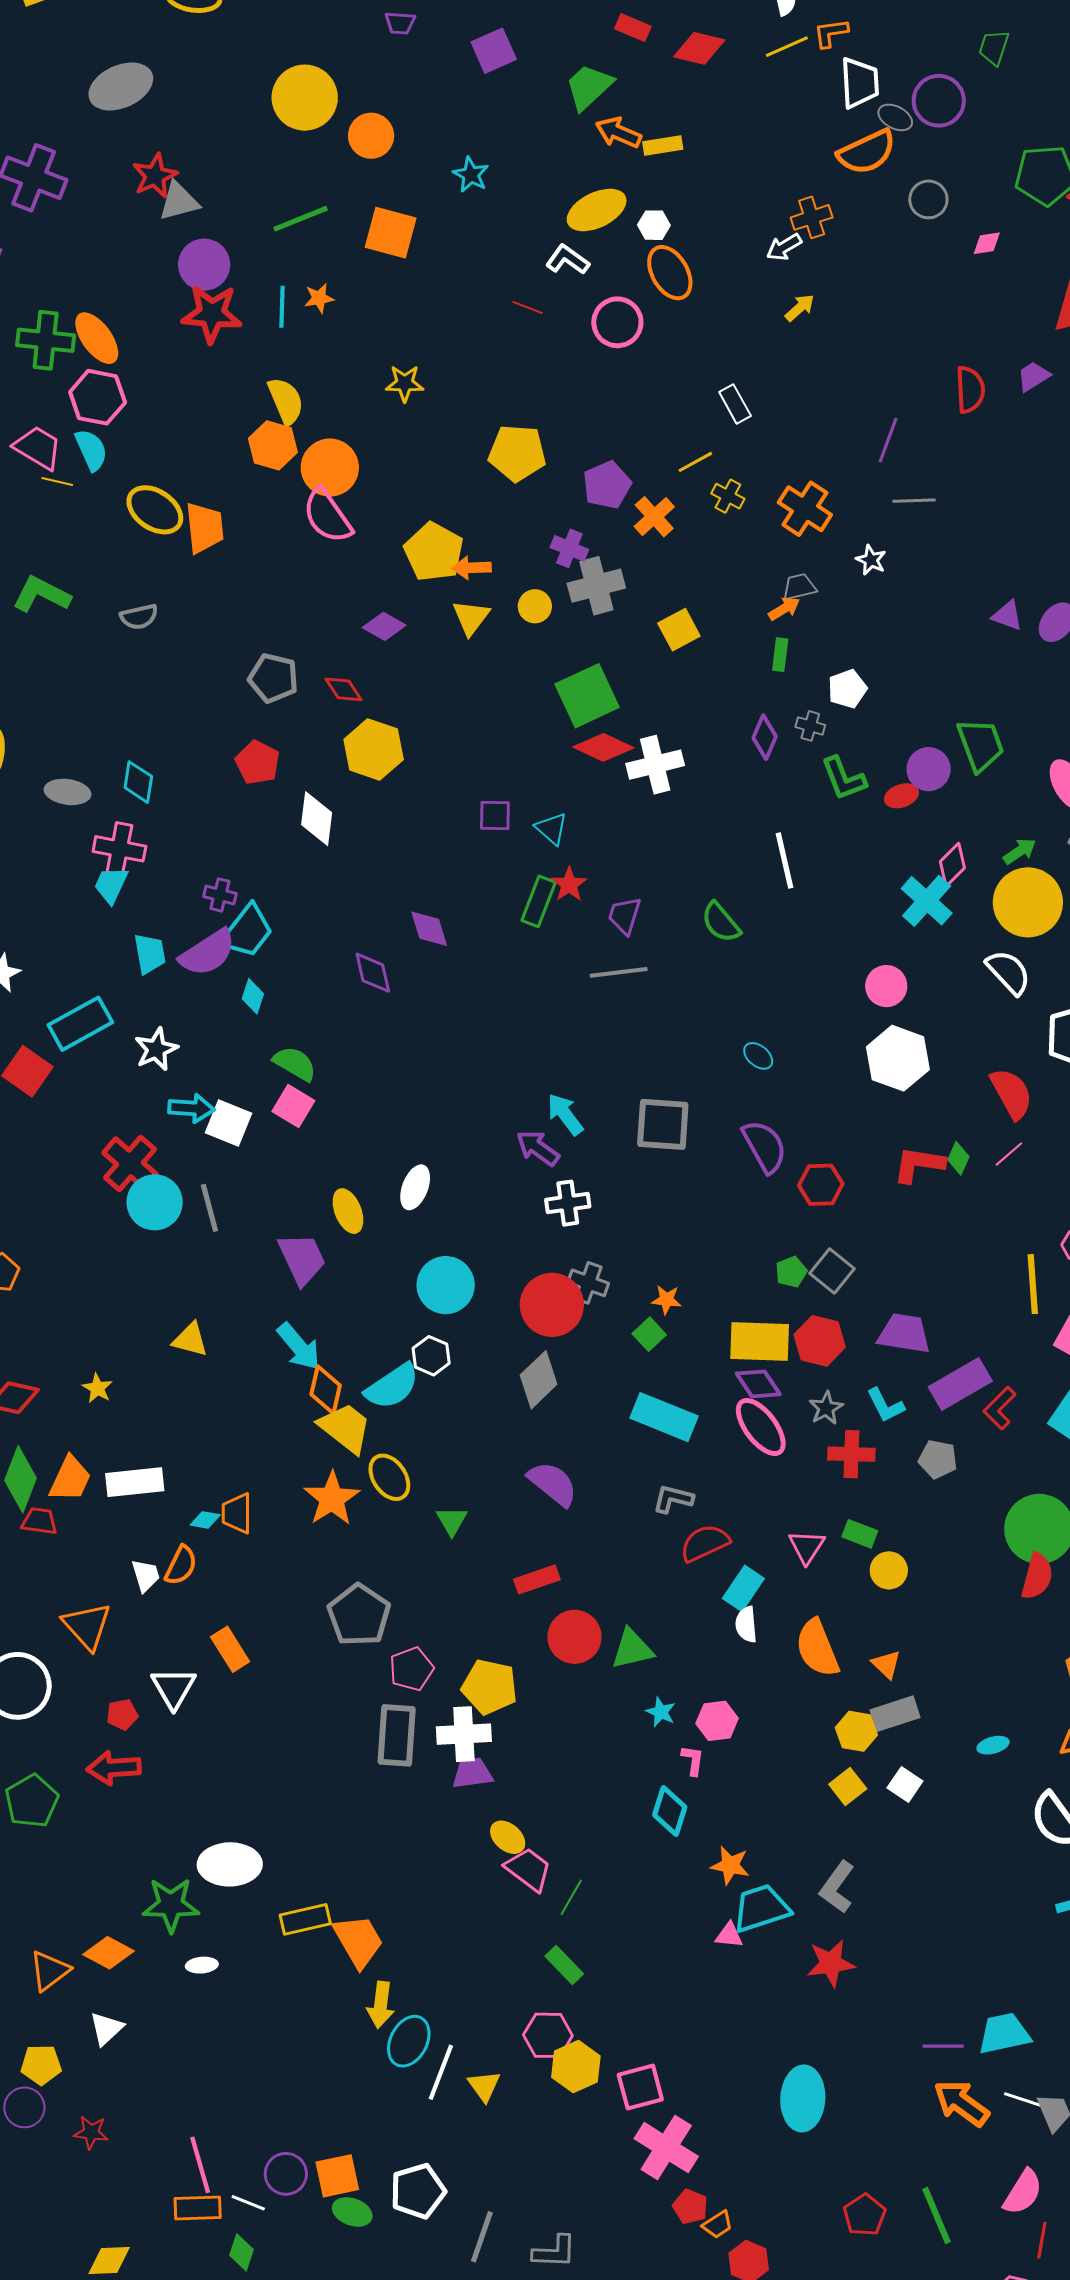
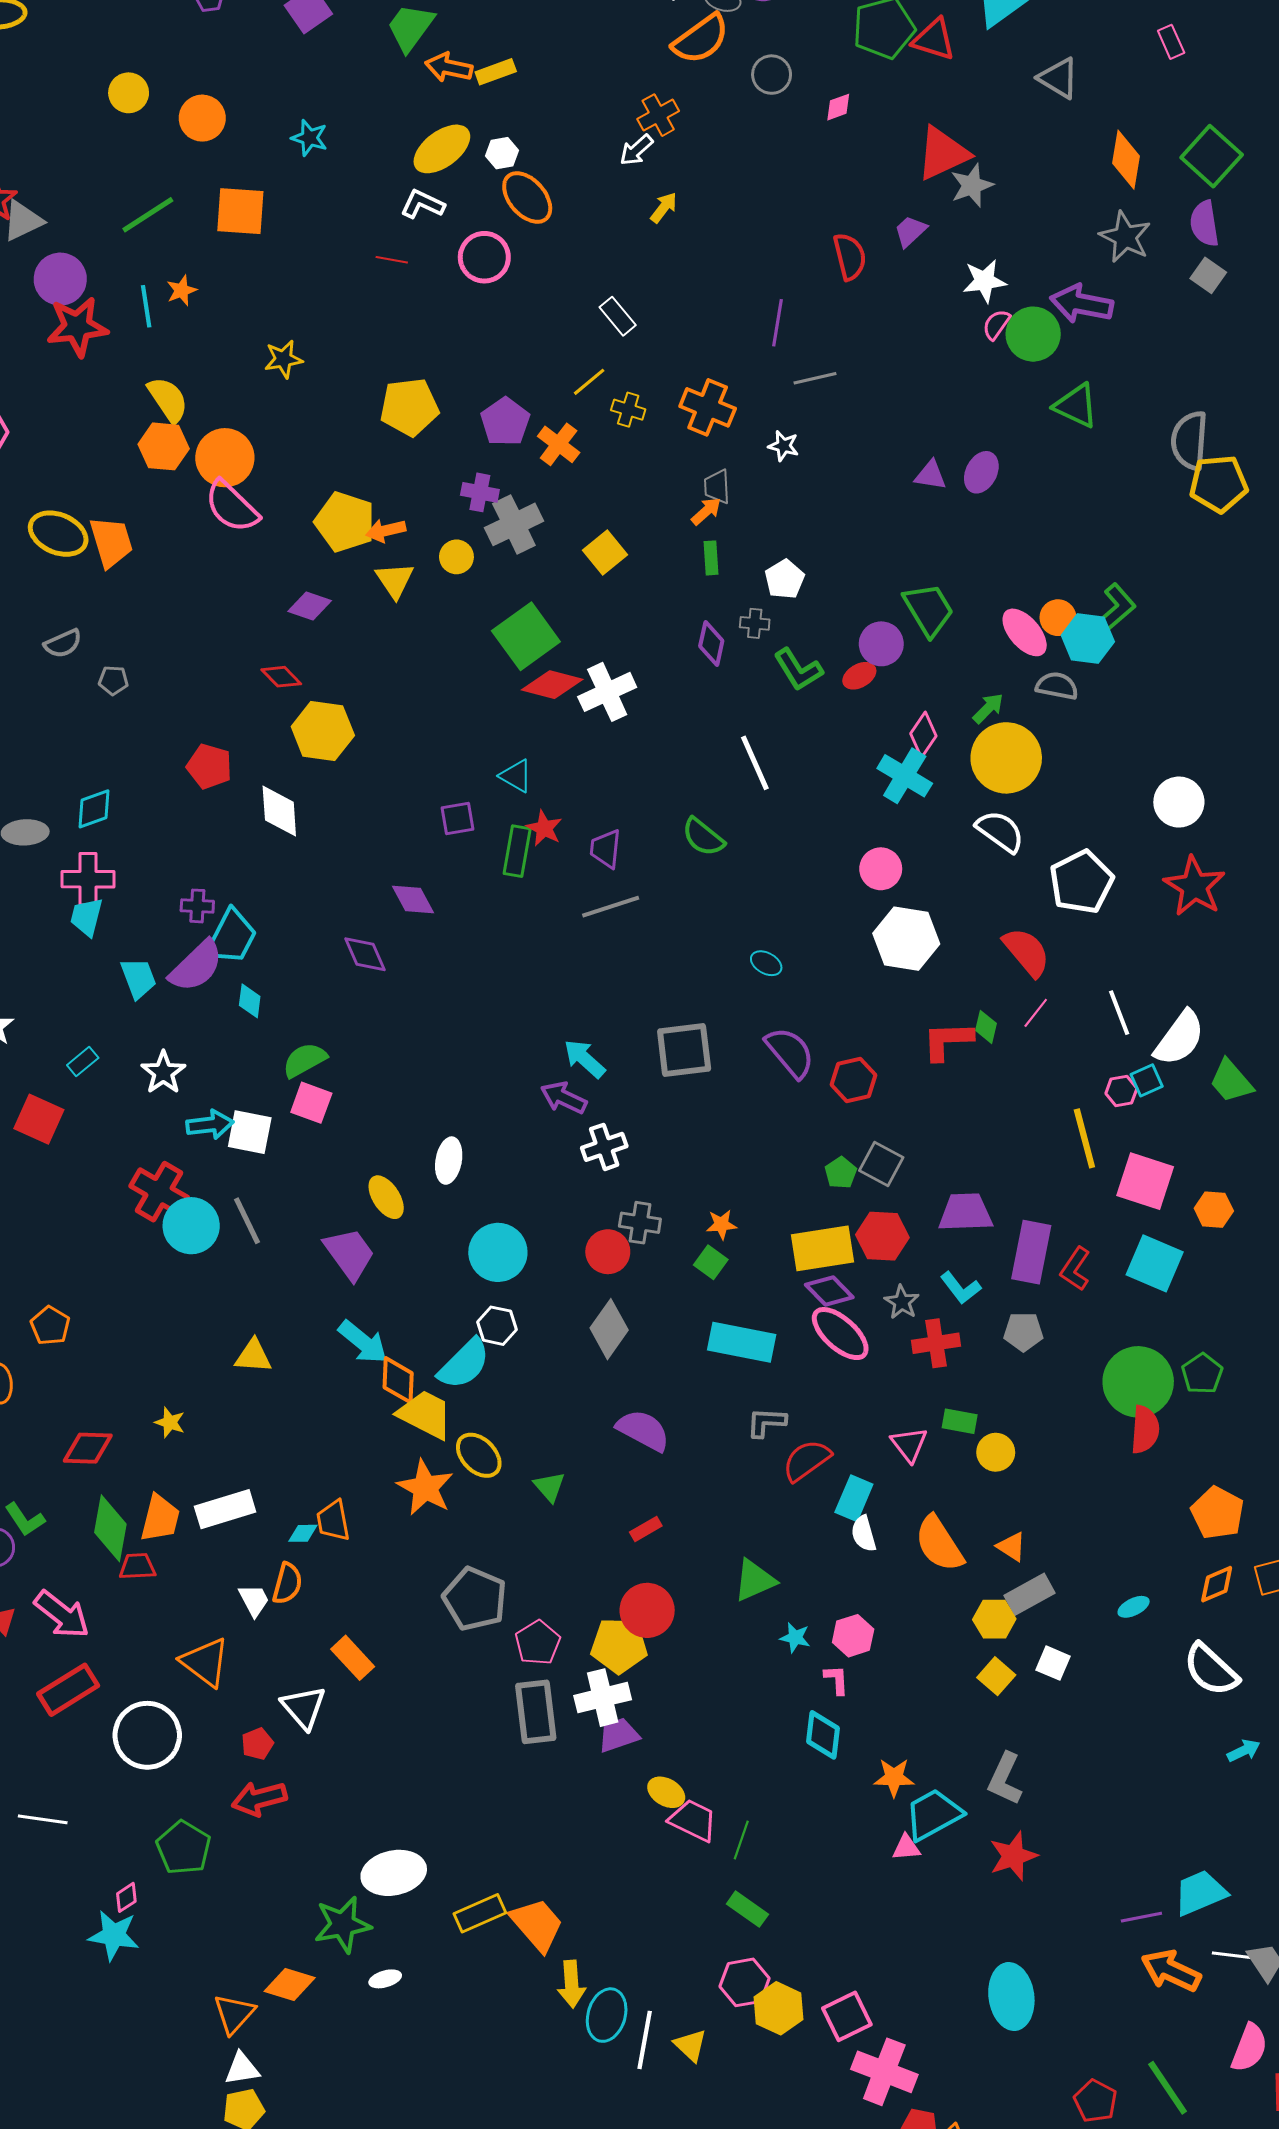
yellow circle: (305, 98) -> (129, 93), size x0.6
gray trapezoid: (799, 587) -> (717, 487), turned -69
gray pentagon: (273, 678) -> (113, 680), moved, size x0.6
cyan diamond: (138, 782) -> (94, 809), turned 72
purple square: (495, 816) -> (458, 818), moved
cyan rectangle: (80, 1024) -> (83, 1061), size x0.5
green semicircle: (295, 1064) -> (305, 1060), turned -48
red circle: (552, 1305) -> (608, 1252), size x0.7
purple rectangle: (960, 1384) -> (1031, 1252), turned -38
red rectangle: (537, 1579) -> (646, 1529), size x0.7
red circle: (574, 1637) -> (647, 1610), moved
white triangle: (106, 2028) -> (242, 2069), moved, turned 45

